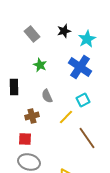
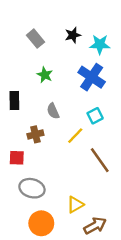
cyan star: (87, 39) -> (100, 44), turned 30
red square: (25, 139) -> (17, 158), moved

